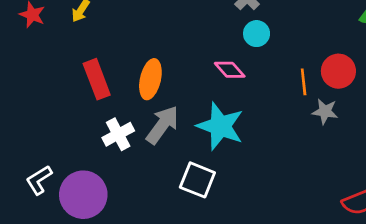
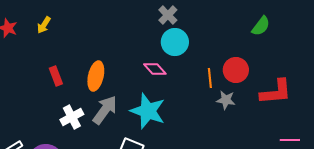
cyan circle: (257, 34) -> (175, 42), size x1.4
red rectangle: (97, 79) -> (56, 76), size x0.7

